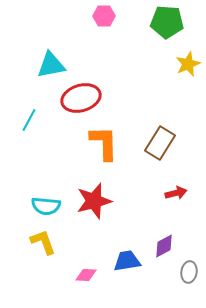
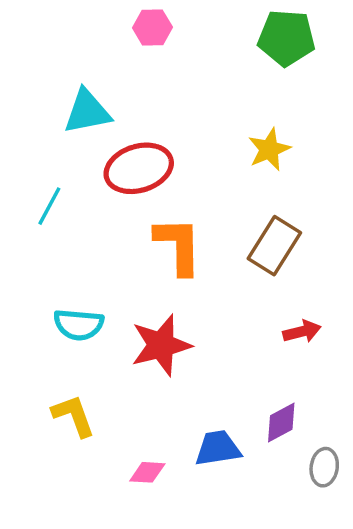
pink hexagon: (104, 16) -> (152, 27), moved
yellow star: (188, 64) -> (269, 149), moved
cyan semicircle: (46, 206) -> (79, 325), moved

